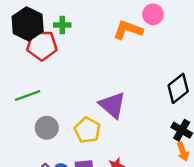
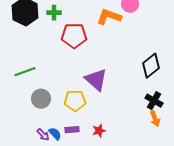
red pentagon: (42, 45) -> (74, 36), moved
yellow pentagon: (87, 130) -> (75, 101), turned -30

